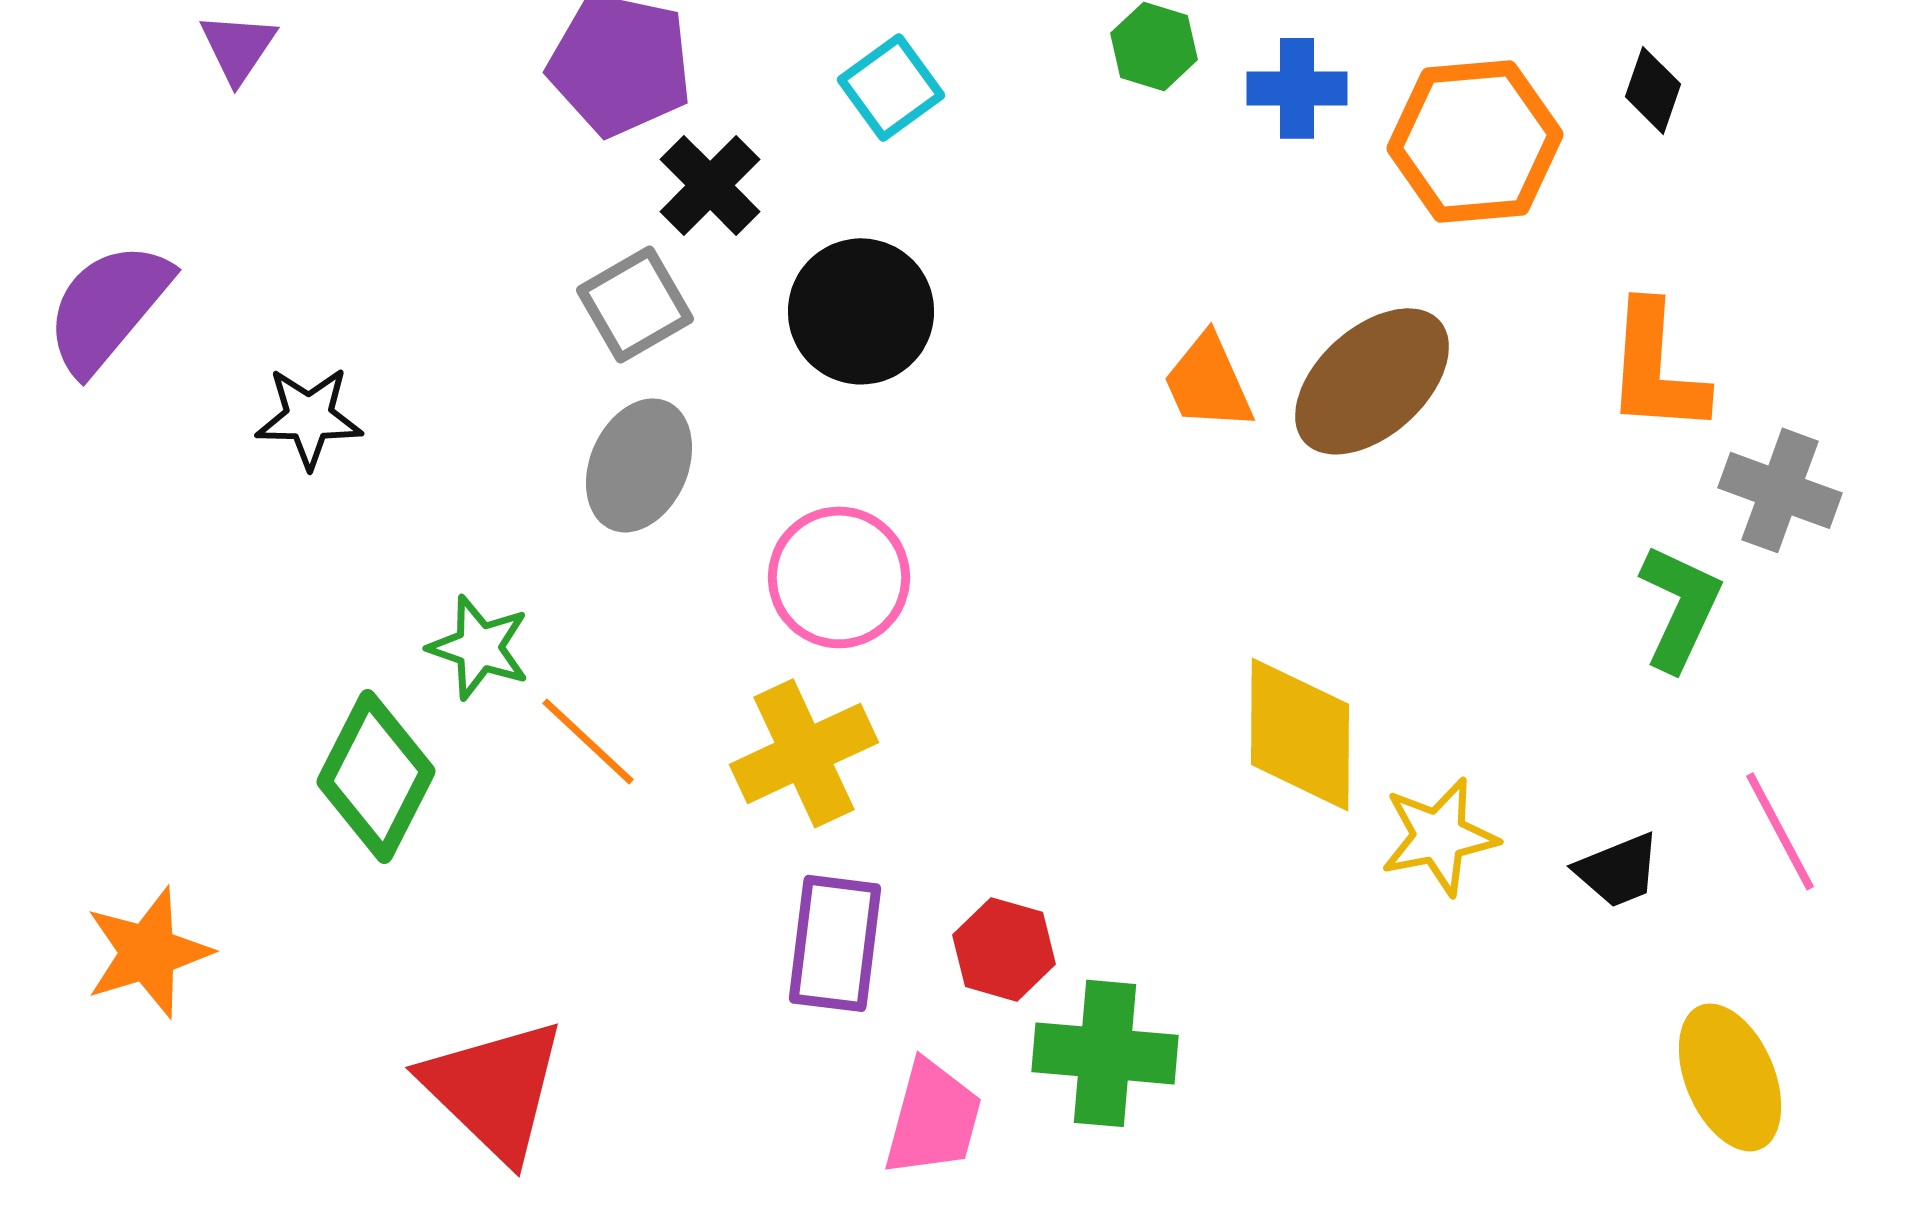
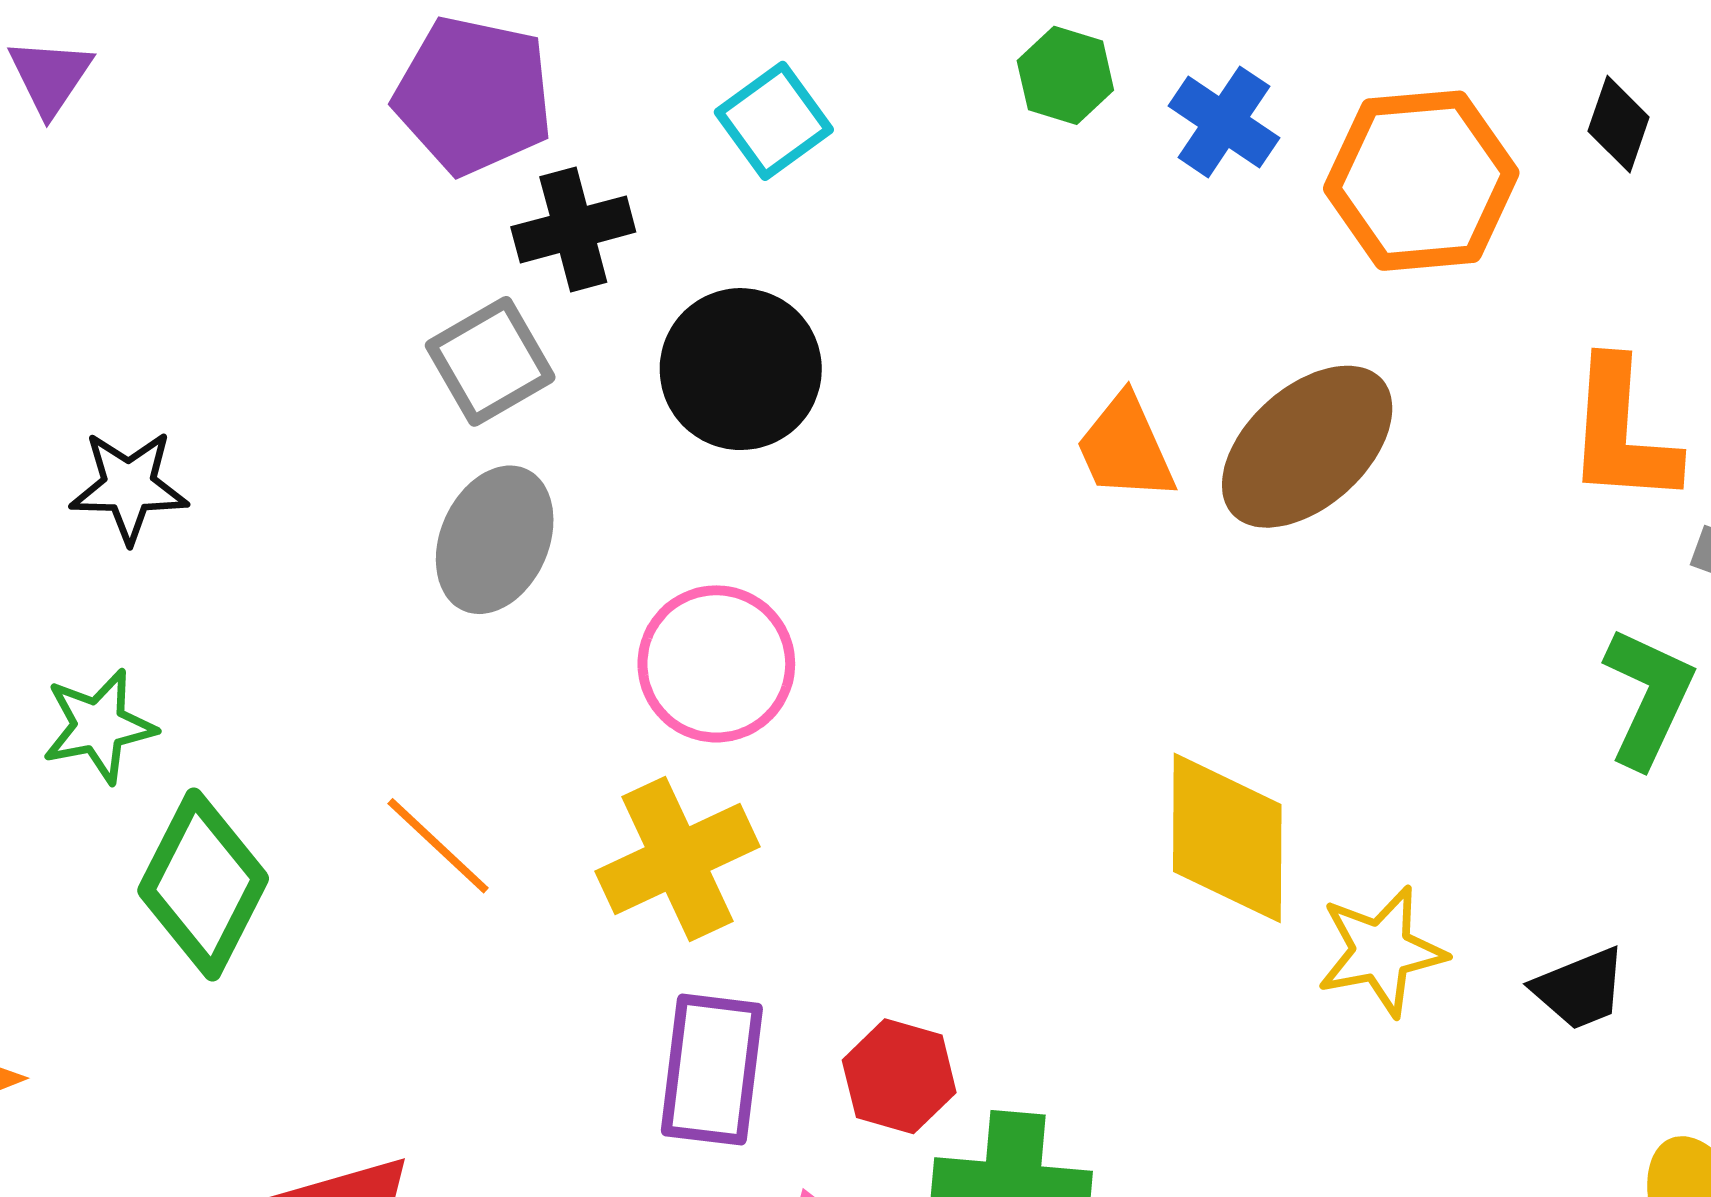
blue cross: (1297, 88) -> (1224, 122), turned 34
black cross: (710, 185) -> (573, 229), turned 30
green star: (479, 647) -> (99, 726), moved, turned -30

